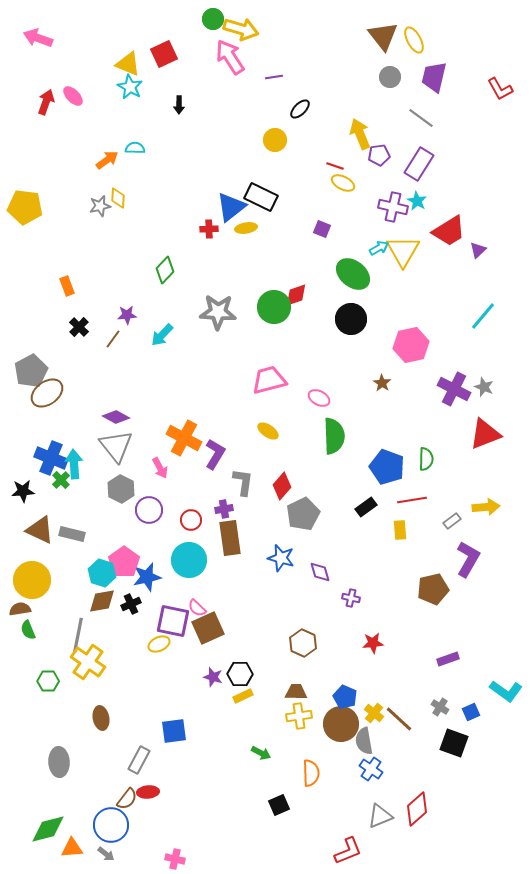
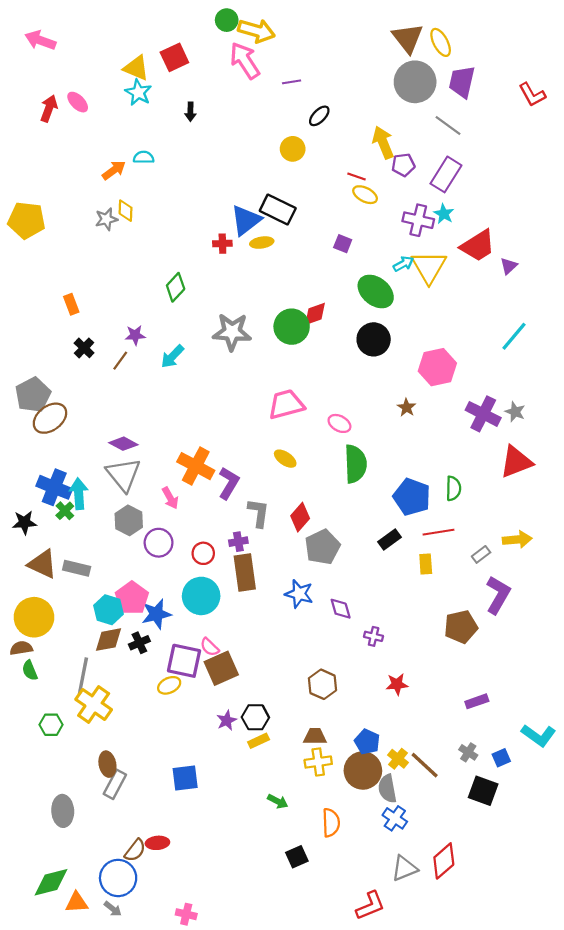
gray circle: (390, 77) -> (415, 82), size x1.8
purple star: (213, 677) -> (227, 720), turned 30
gray rectangle: (139, 760) -> (115, 784), moved

